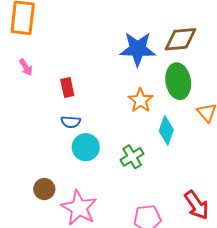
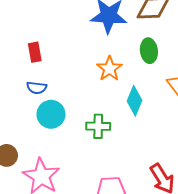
green ellipse: (178, 81) -> (149, 51), size x0.7
green cross: (132, 157) -> (98, 126), turned 30

